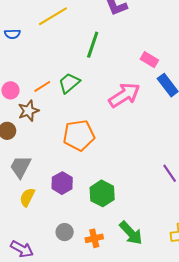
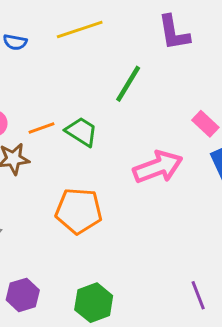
green trapezoid: (69, 83) -> (81, 132), turned 60
purple hexagon: (62, 183) -> (23, 295), moved

